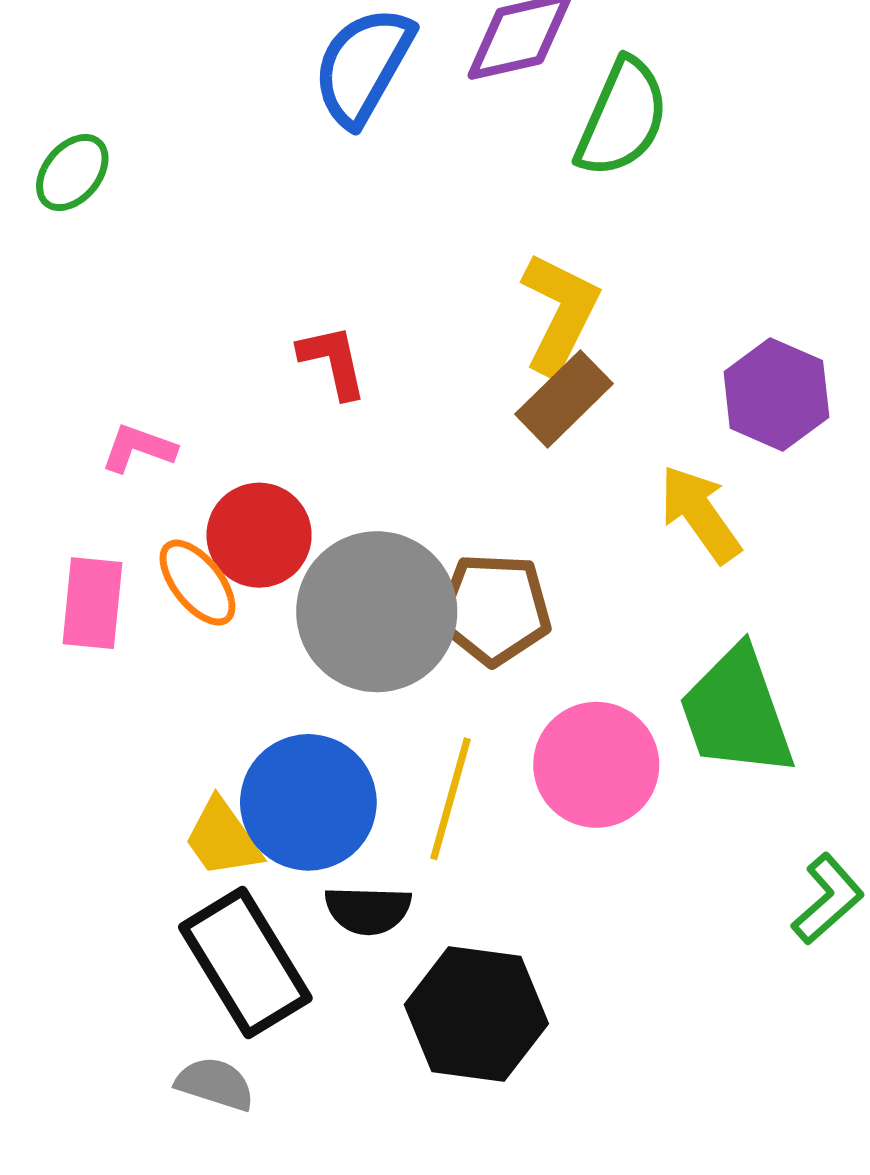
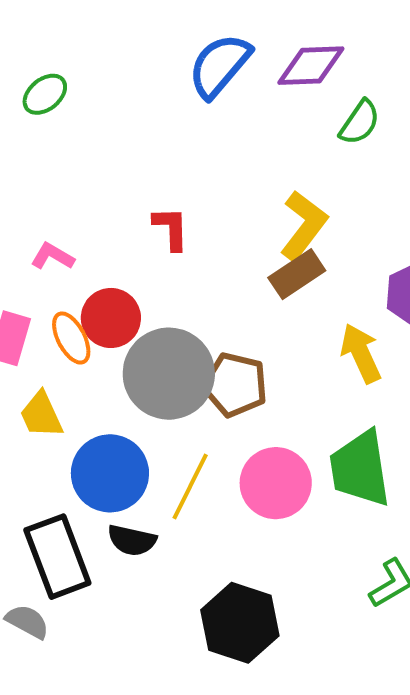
green semicircle: (622, 118) -> (360, 122), size x0.7
yellow trapezoid: (223, 838) -> (41, 415), moved
black hexagon: (476, 1014) -> (240, 623), moved

